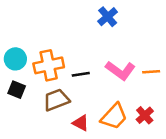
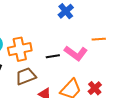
orange line: (151, 72) -> (99, 39), moved
black line: (81, 74) -> (53, 56), moved

